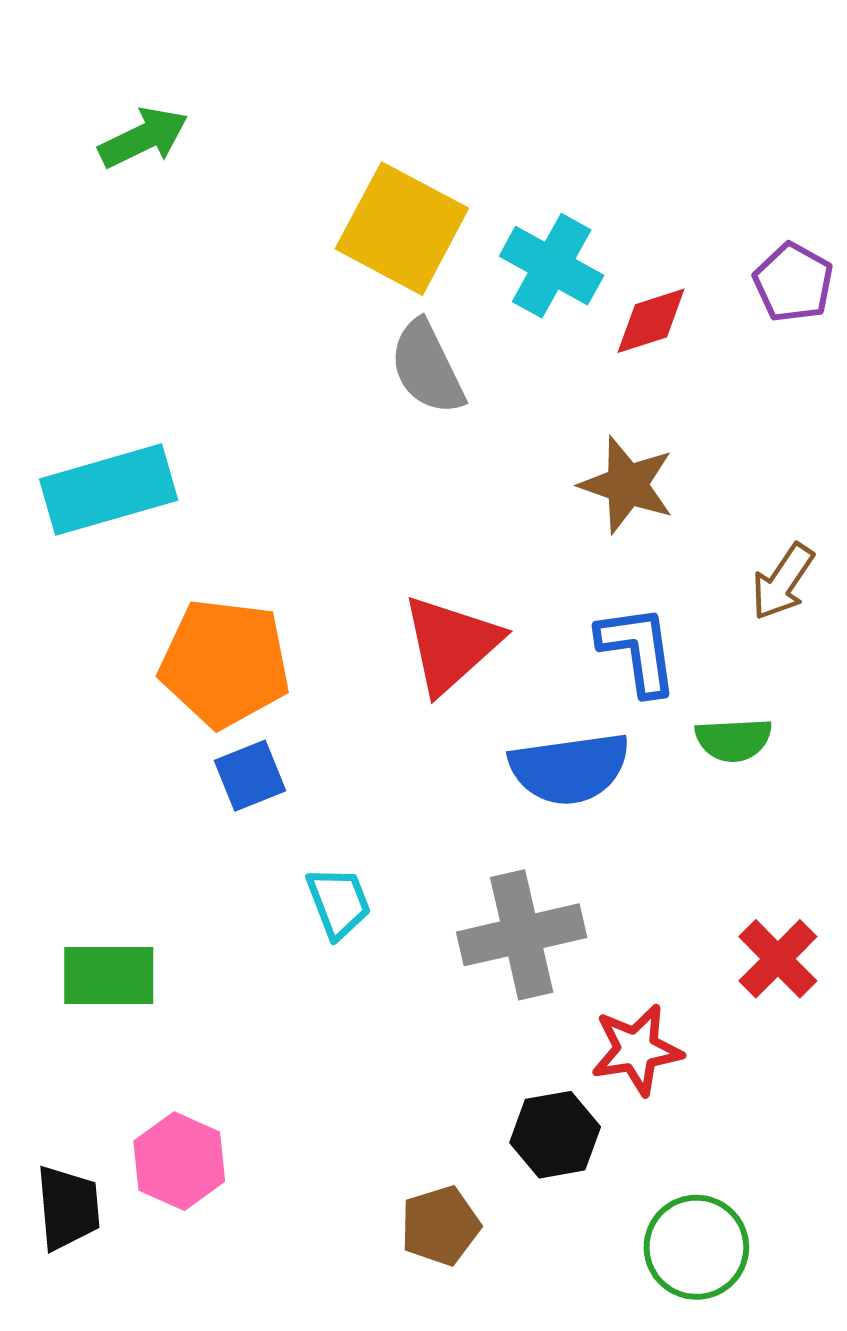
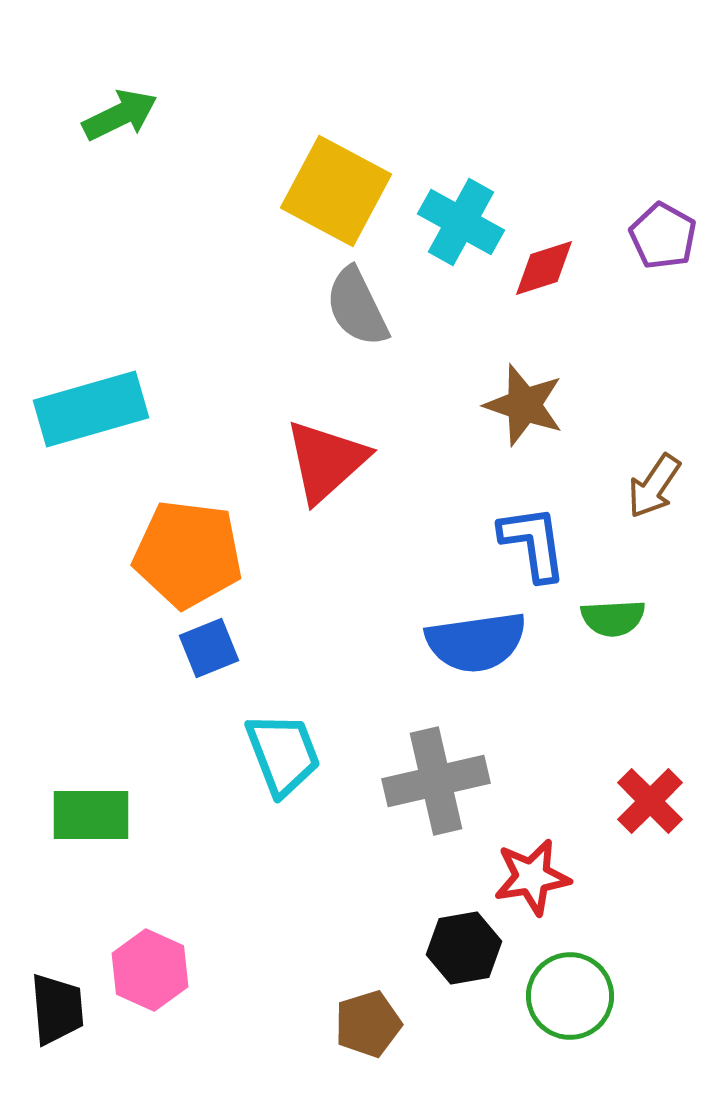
red triangle: (451, 644) -> (326, 461), moved
cyan trapezoid: (339, 903) -> (283, 754), size x1.4
green circle: (696, 1247) -> (570, 996), moved

